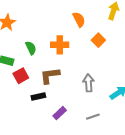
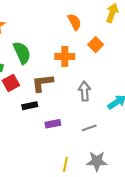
orange cross: (60, 45) -> (65, 56), moved
green semicircle: (31, 48) -> (22, 53), size x1.5
purple rectangle: (60, 113) -> (53, 124), turned 32

